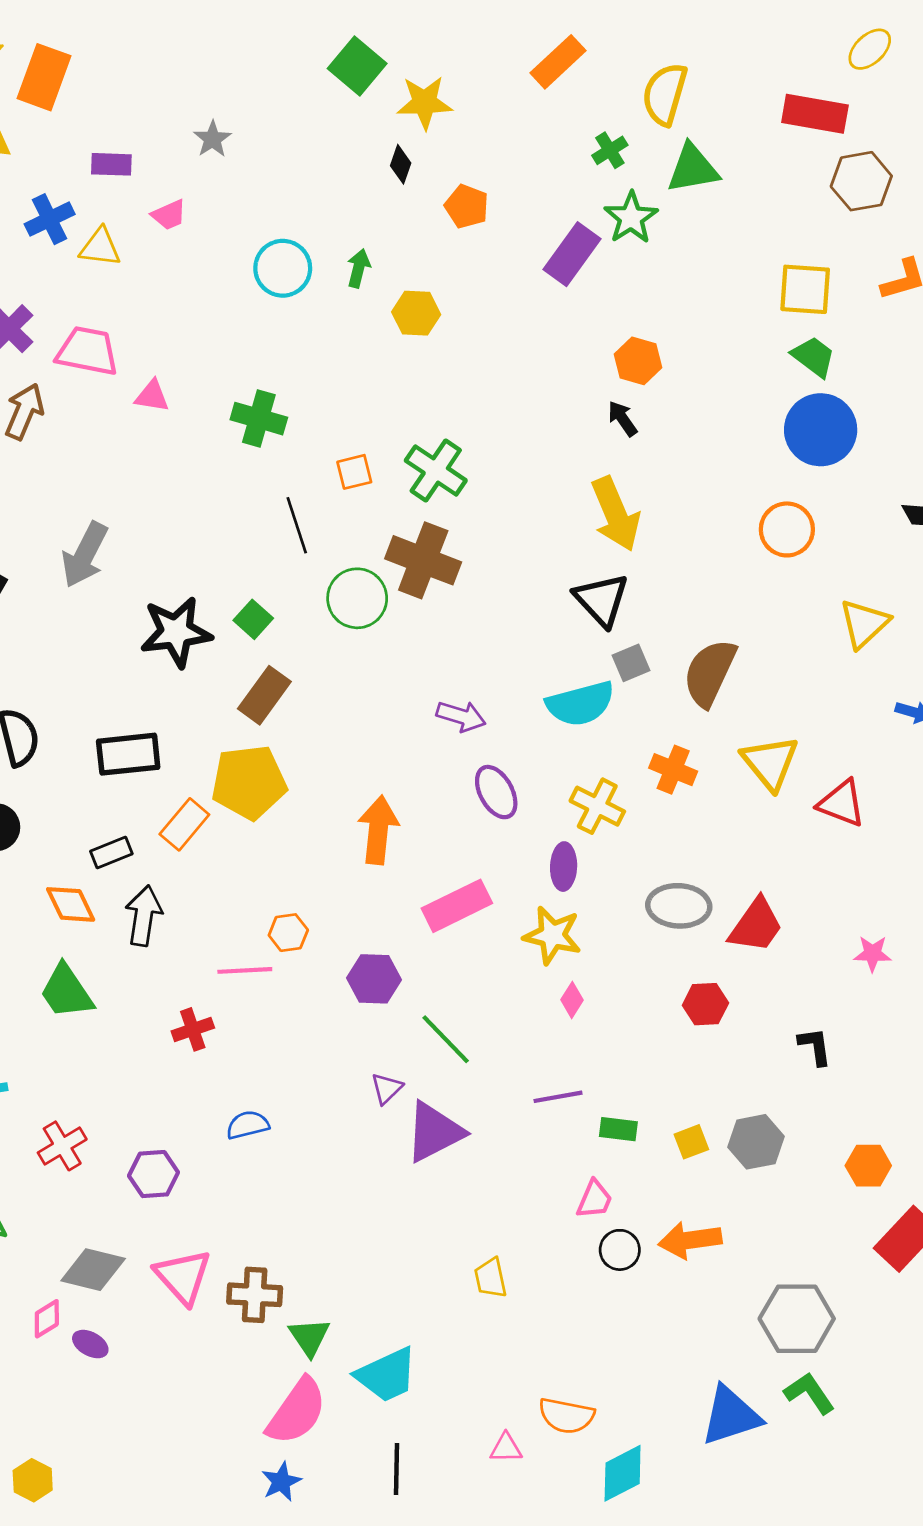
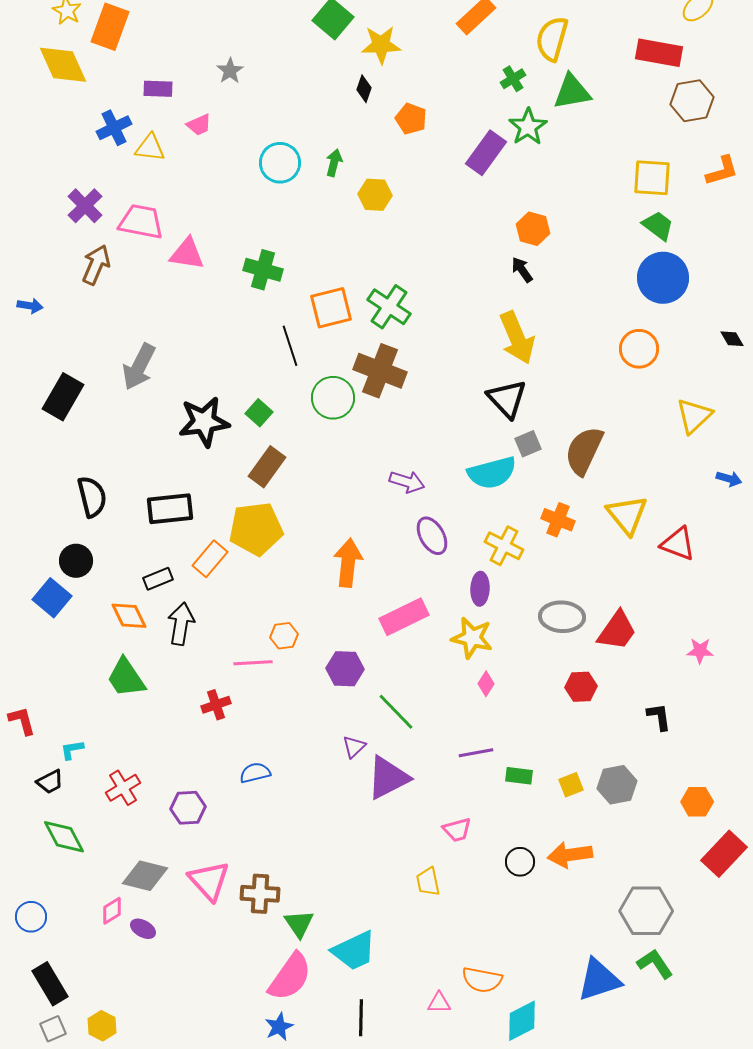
pink triangle: (152, 396) -> (187, 254), size x1.4
orange square: (354, 472) -> (331, 308), size x1.6
pink trapezoid: (594, 1199) -> (457, 830), moved, turned 52

